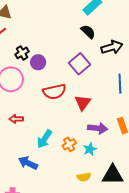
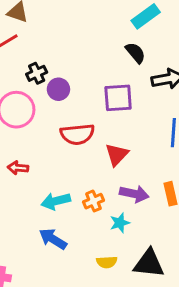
purple square: (80, 64) -> (118, 98), turned 30
cyan arrow: (44, 139) -> (56, 201), turned 36
orange cross: (69, 144) -> (94, 201), moved
blue arrow: (28, 163) -> (53, 239), moved

